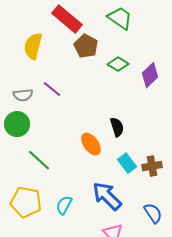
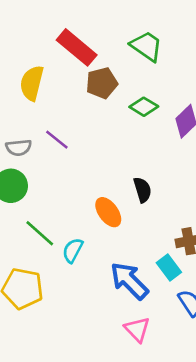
brown pentagon: (86, 46) -> (102, 83), turned 30
cyan rectangle: (127, 163) -> (169, 267), moved
cyan semicircle: (64, 205) -> (73, 250), moved

